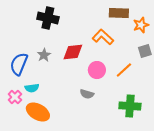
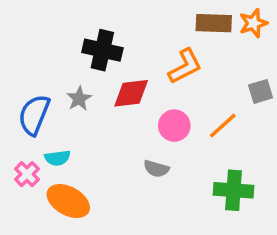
black cross: (48, 18) -> (102, 50), moved
orange star: (141, 25) -> (253, 23), moved
orange L-shape: (103, 37) -> (185, 66), turned 110

